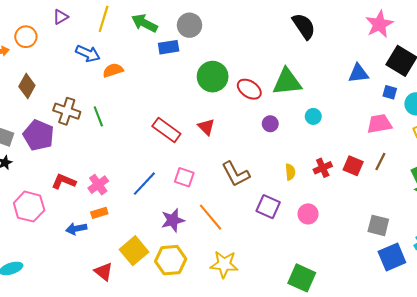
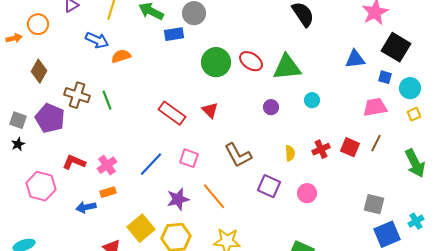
red ellipse: (249, 89) -> (251, 61), moved

